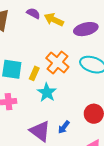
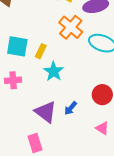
orange cross: (57, 62) -> (71, 27), moved

